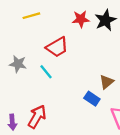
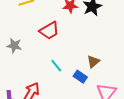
cyan line: (46, 72) -> (56, 66), moved

